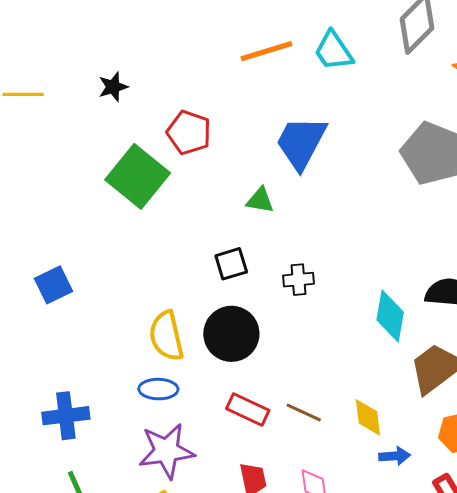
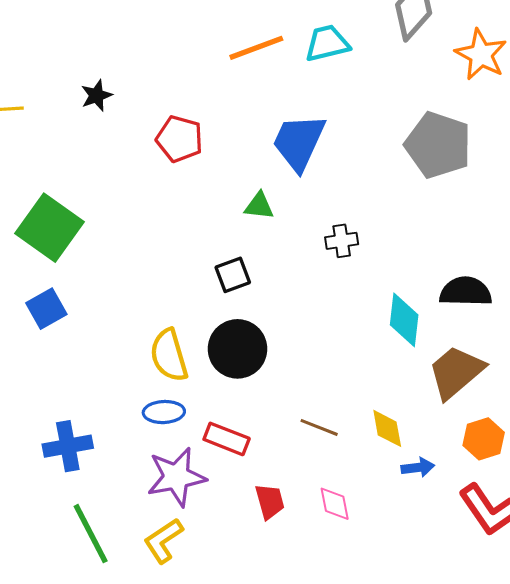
cyan trapezoid: (334, 51) -> (327, 43), turned 114
green square: (138, 176) -> (50, 228), moved
black cross: (298, 280) -> (342, 241), moved
red rectangle: (248, 410) -> (227, 439), moved

